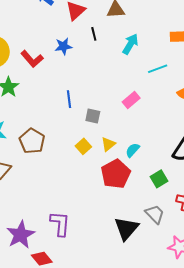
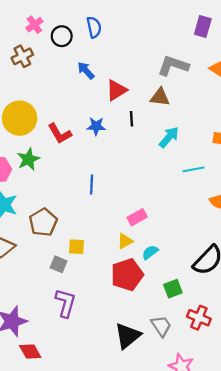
pink rectangle: (131, 100) -> (137, 217), moved
gray square: (93, 116) -> (59, 264), moved
yellow square: (83, 146) -> (76, 247), moved, turned 35
purple L-shape: (60, 224) -> (66, 303), moved

